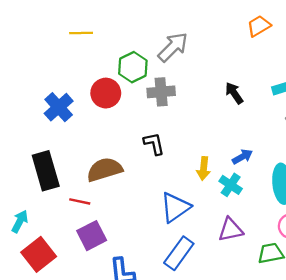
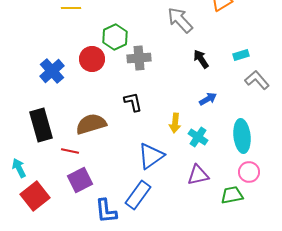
gray arrow: (173, 47) -> (180, 20), moved, turned -88
blue arrow: (242, 157) -> (208, 99), moved
cyan arrow: (20, 221) -> (19, 168), turned -54
blue rectangle: (179, 253) -> (138, 195), moved

